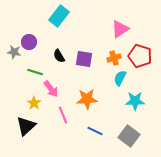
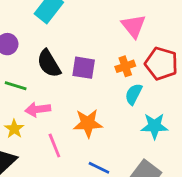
pink triangle: (120, 29) -> (134, 26), turned -36
black semicircle: (59, 56) -> (49, 64), size x1.5
pink arrow: (51, 89) -> (38, 109), turned 120

